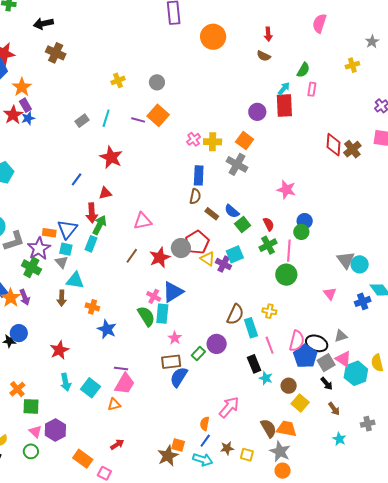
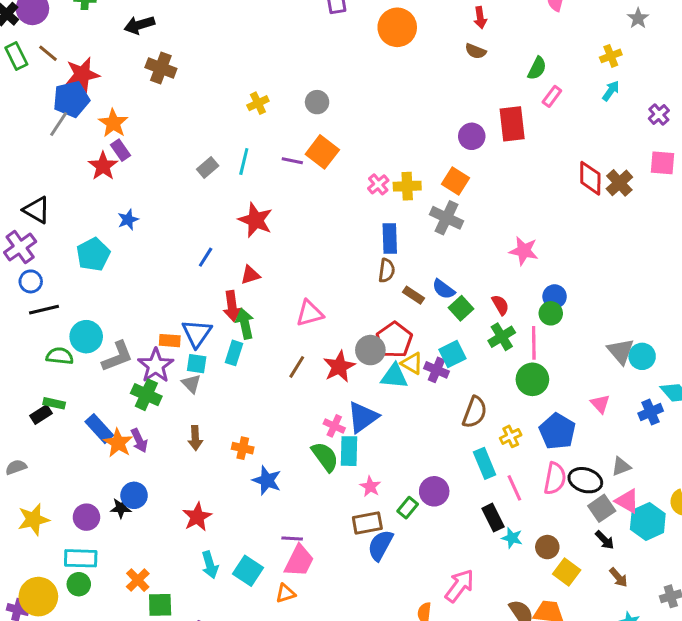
cyan arrow: (284, 88) -> (611, 91), moved
pink rectangle: (312, 89) -> (552, 96), turned 32
blue star: (28, 118) -> (128, 220), moved
green arrow: (99, 225) -> (245, 324), turned -36
cyan triangle: (75, 280) -> (394, 376), moved
yellow cross: (269, 311) -> (511, 436), turned -32
brown semicircle: (235, 314) -> (475, 412), moved
blue pentagon: (305, 356) -> (557, 431), moved

